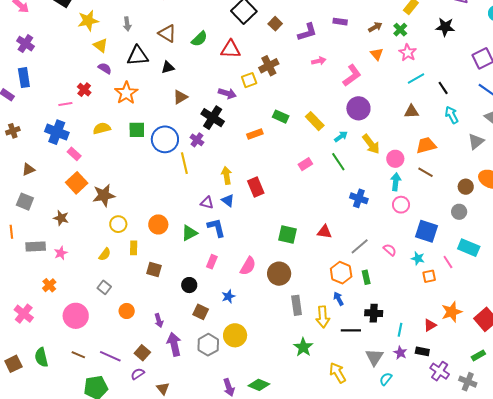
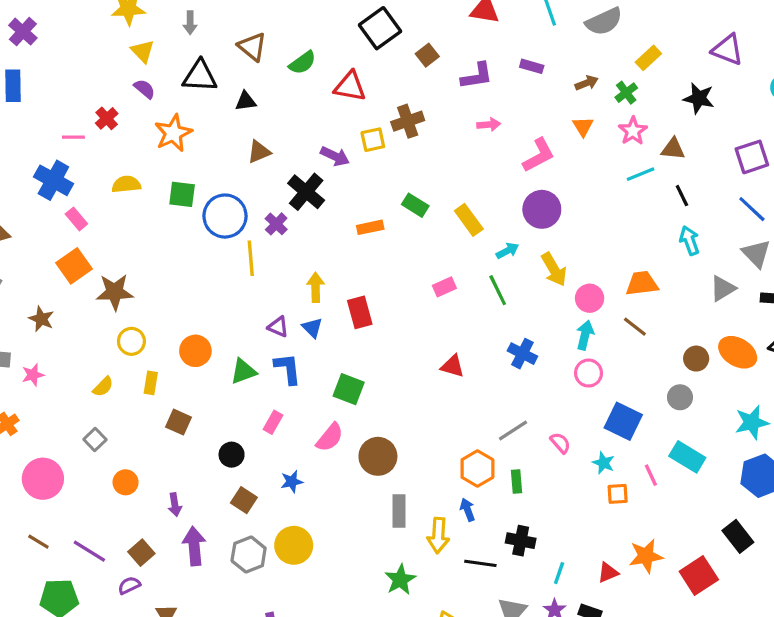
brown triangle: (412, 111) -> (673, 149), moved
red triangle: (324, 232) -> (453, 366), moved
green square: (287, 234) -> (349, 389), moved

